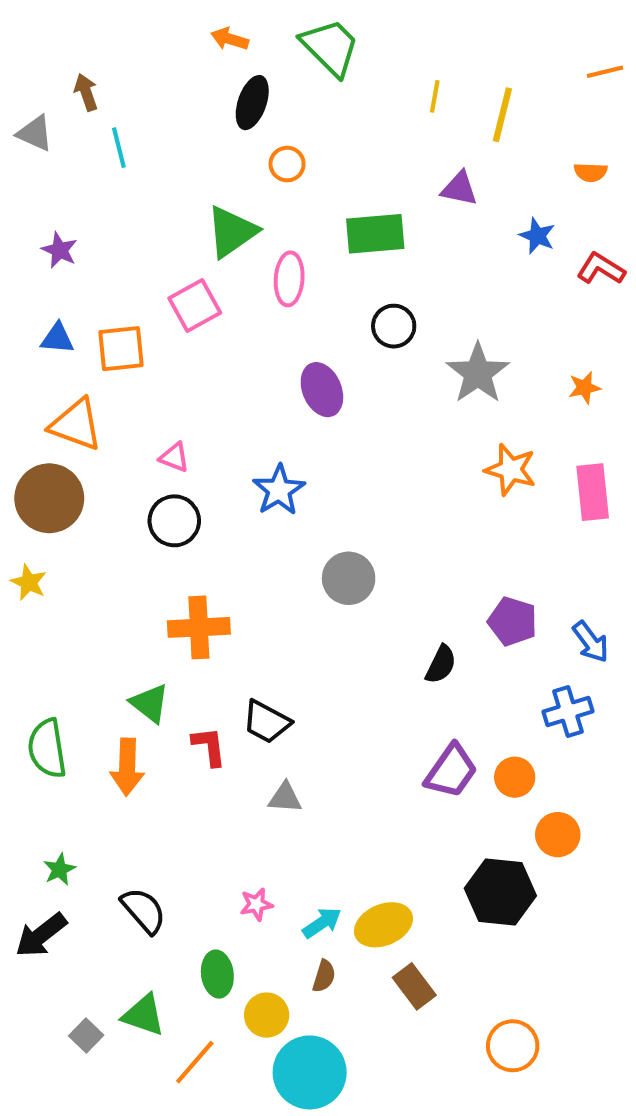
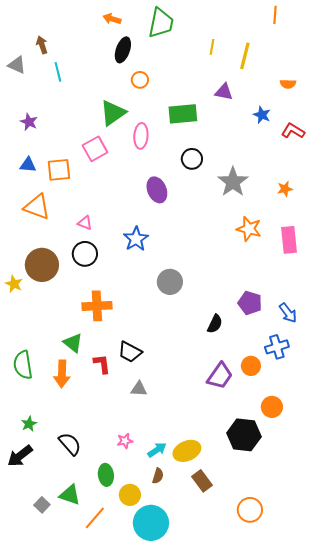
green trapezoid: (330, 47) -> (161, 23), turned 56
orange line: (605, 72) -> (275, 15), moved, turned -72
brown circle: (49, 498) -> (42, 265), moved
orange circle: (515, 777) -> (251, 366), moved

